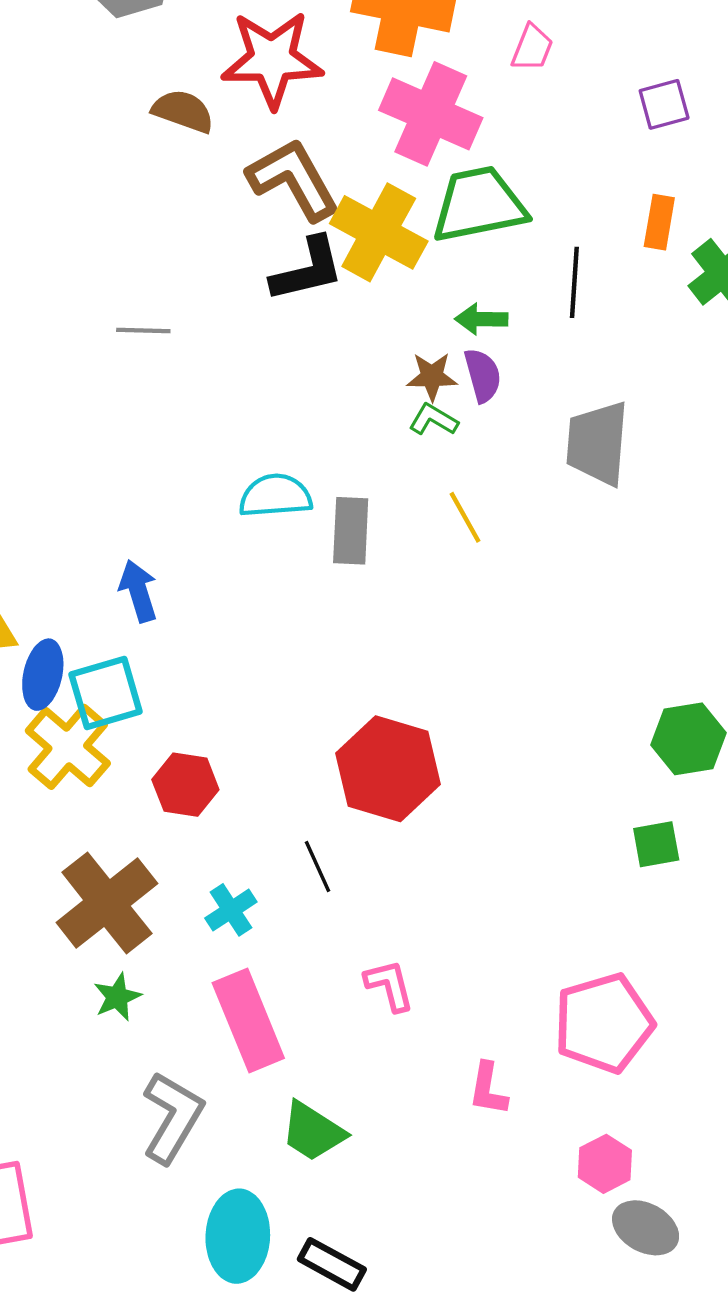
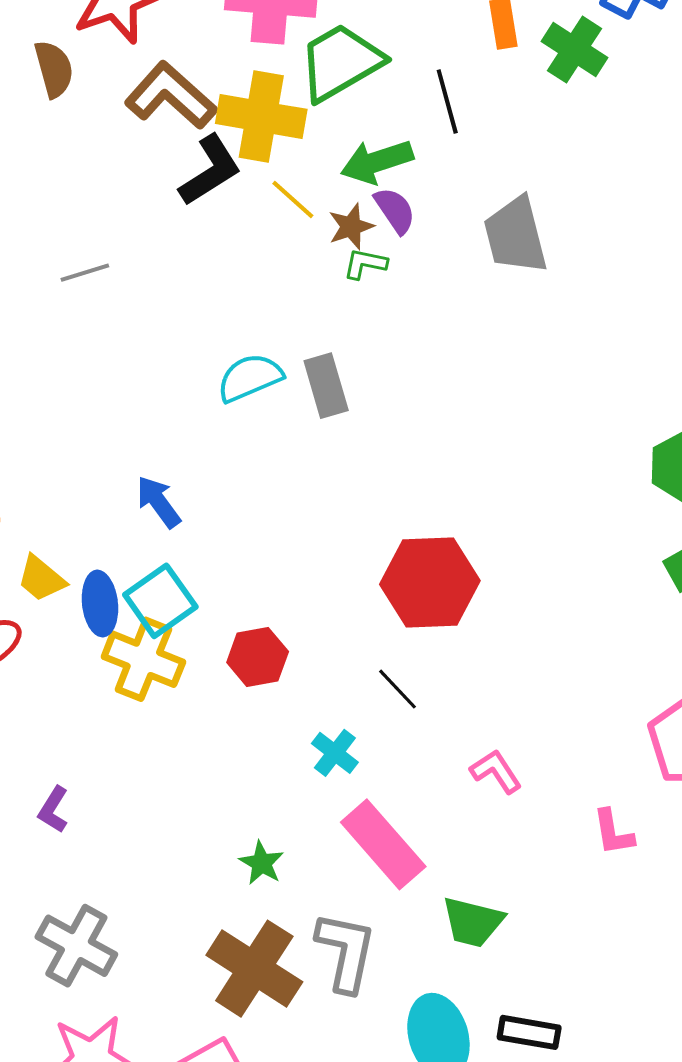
brown semicircle: (183, 111) -> (54, 69), turned 74
green arrow: (481, 319) -> (377, 162), size x1.5
yellow line: (465, 517) -> (293, 199), moved
brown cross: (107, 903) -> (254, 969), moved

